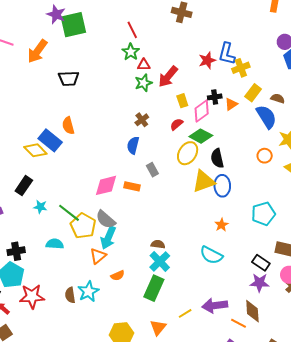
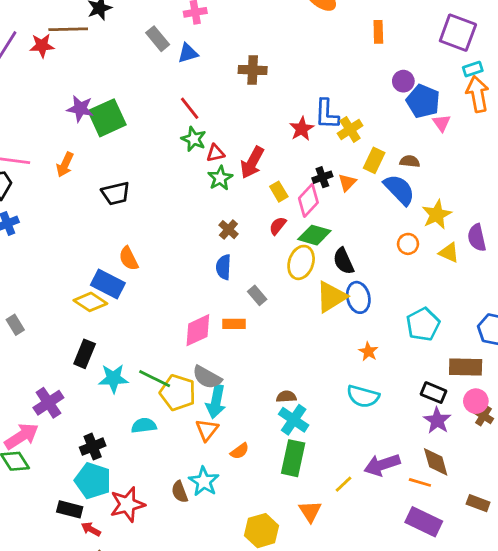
orange arrow: (37, 51) -> (65, 165), size x0.7
cyan star: (40, 207) -> (113, 378), size x1.5
purple star: (259, 283) -> (437, 420), turned -30

